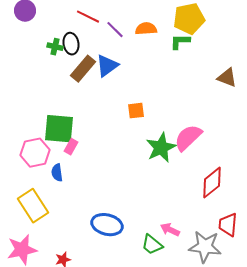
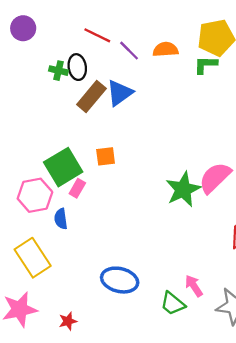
orange square: (136, 111) -> (106, 156), moved
green square: (59, 129) -> (63, 167), turned -36
pink arrow: (170, 230) -> (194, 286), turned 30

